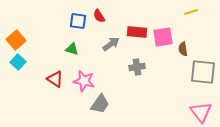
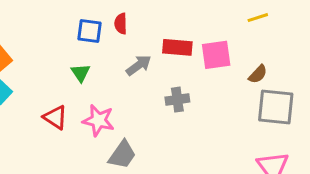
red semicircle: (99, 16) -> (121, 24), turned 32
green triangle: (72, 49) -> (81, 73), turned 40
brown semicircle: (183, 49) -> (258, 74), moved, turned -128

